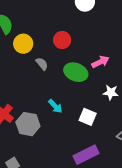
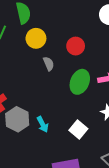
green ellipse: (76, 72) -> (80, 82), turned 75
cyan arrow: (55, 106) -> (43, 124), moved

